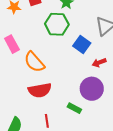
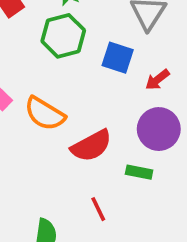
red semicircle: (40, 90) -> (91, 146), moved

